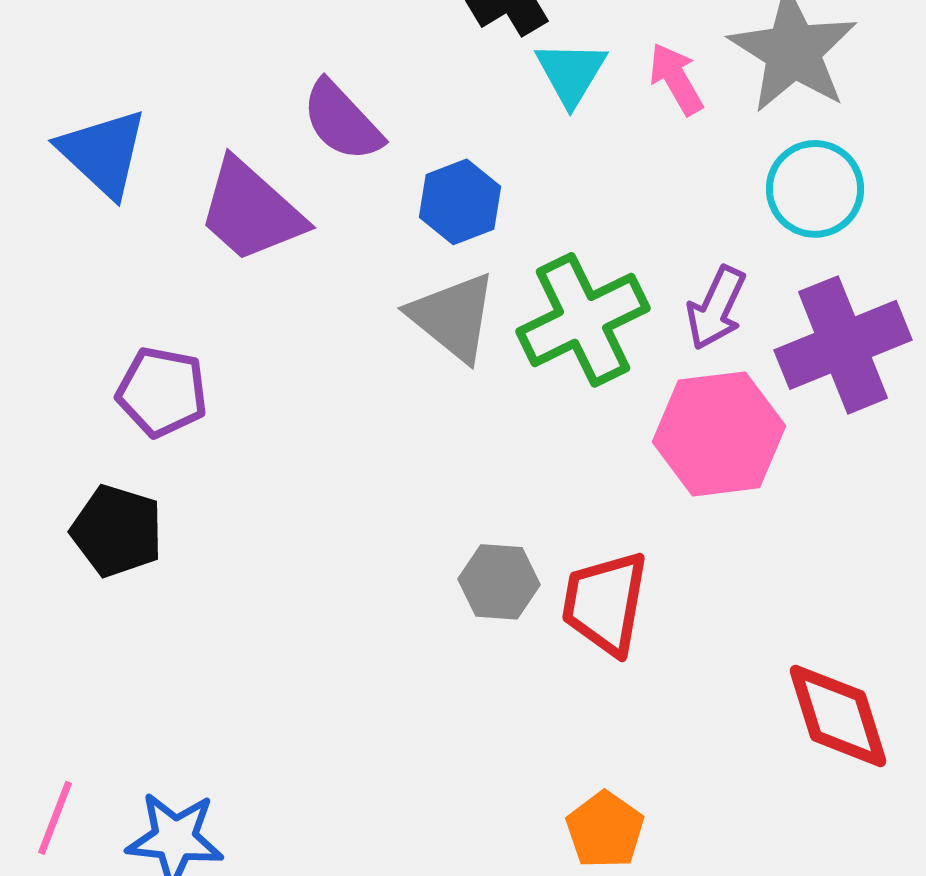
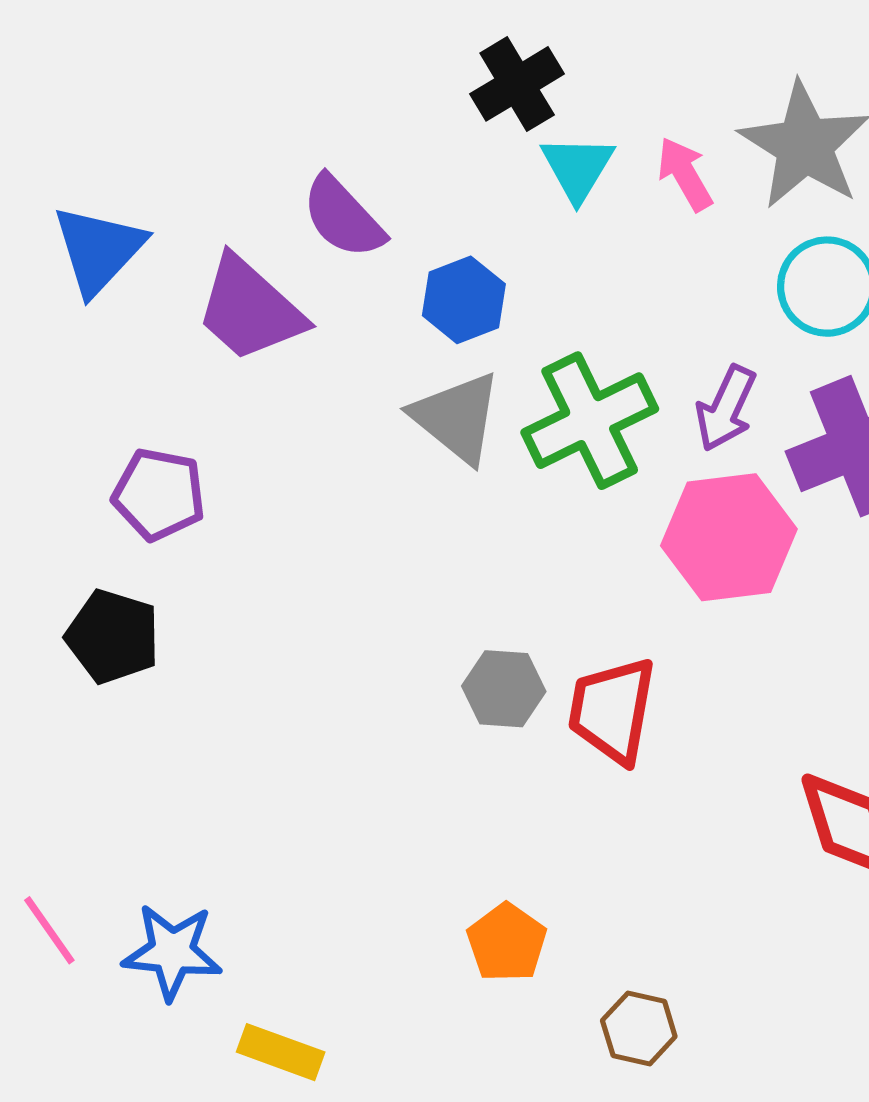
blue triangle: (103, 153) -> (98, 250), turned 30
pink line: (55, 818) -> (49, 930), turned -56
orange pentagon: (605, 830) -> (507, 943), moved

